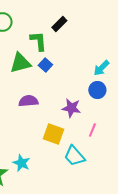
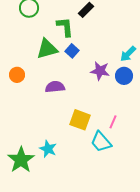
purple star: (71, 108) -> (100, 71), moved
pink line: (92, 130) -> (113, 122), moved

